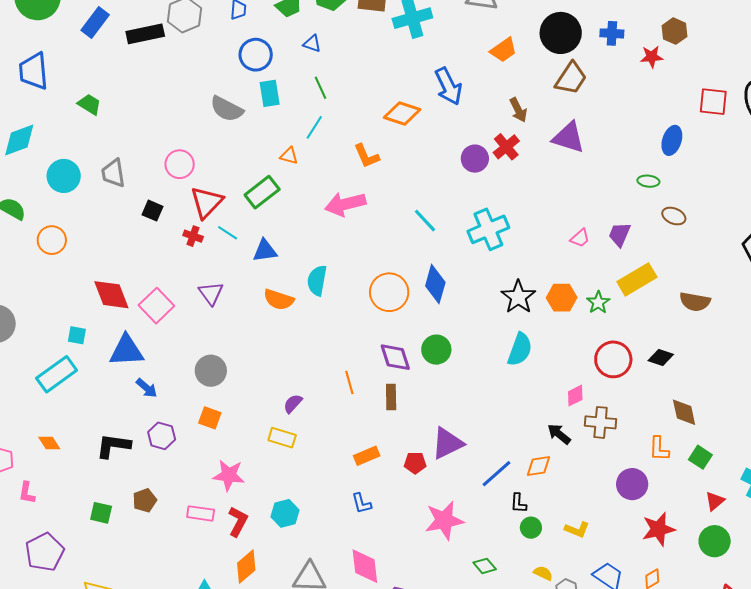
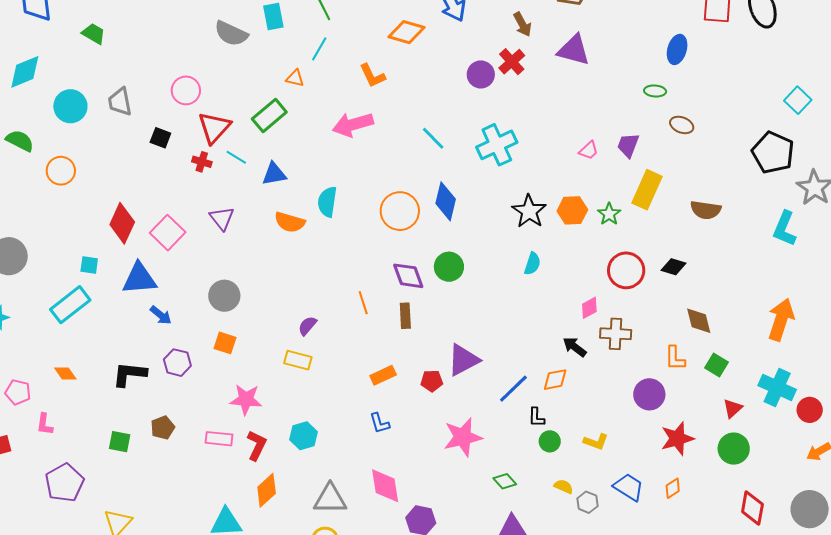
yellow rectangle: (637, 279) -> (647, 190), turned -33
red diamond: (111, 295) -> (122, 223), turned 48
cyan semicircle: (520, 349) -> (532, 264), size x0.7

